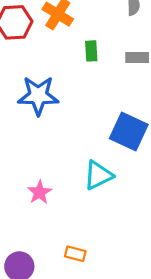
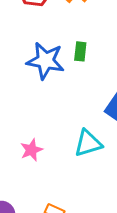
green rectangle: (91, 51) -> (80, 51), moved

